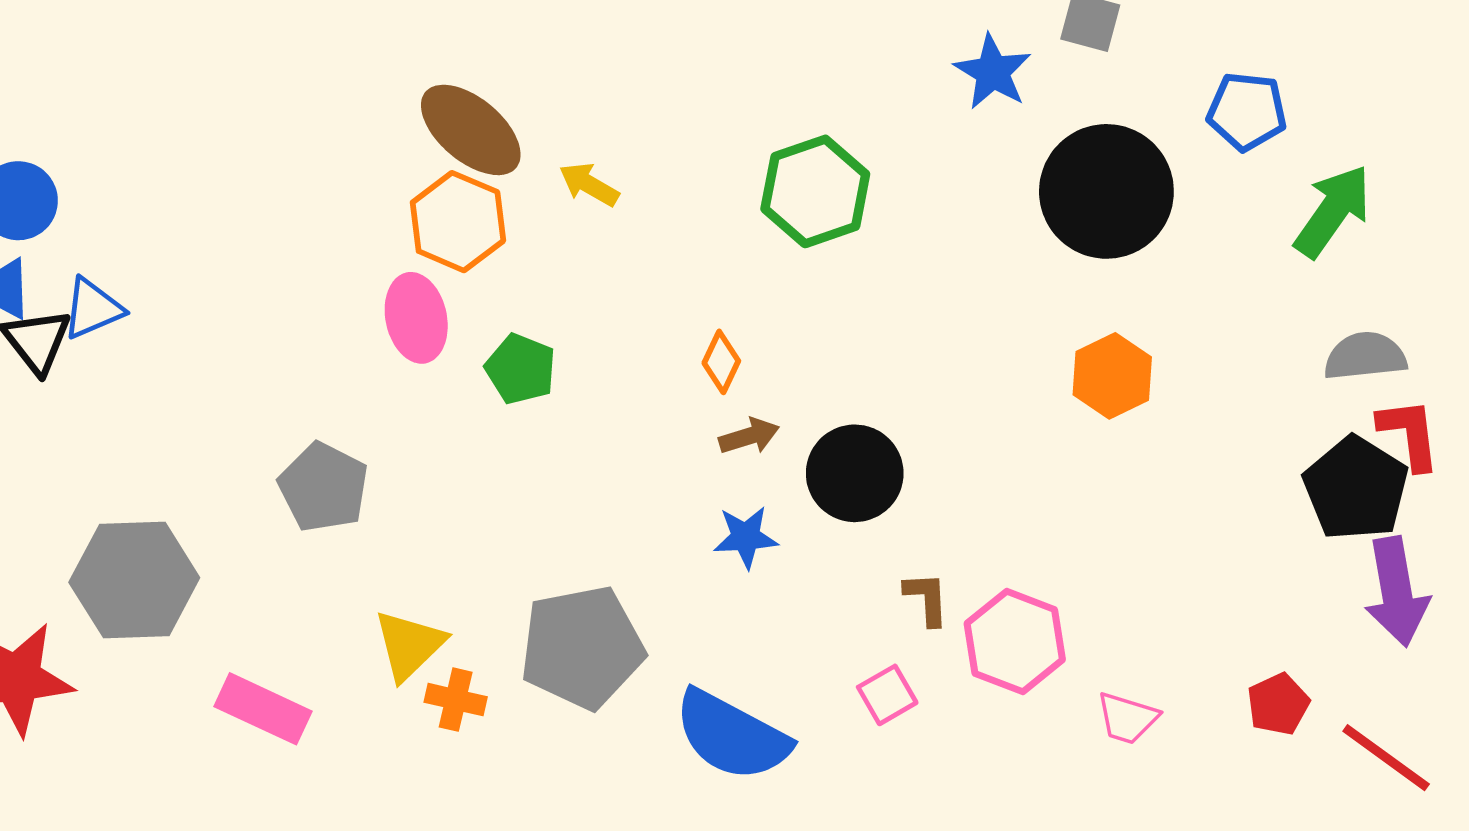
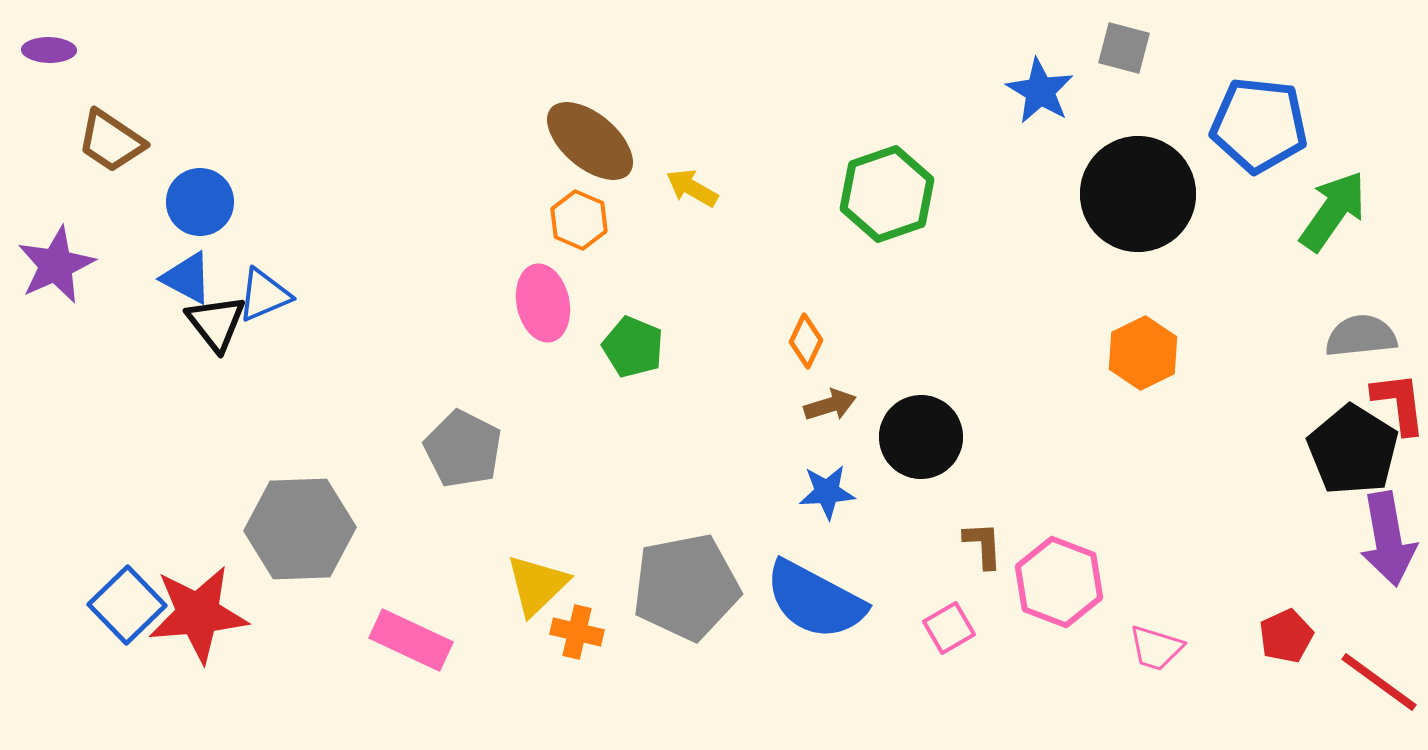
blue pentagon: (1247, 111) -> (1259, 125), size x1.4
orange hexagon: (458, 222) -> (579, 220), size x0.7
blue semicircle: (732, 736) -> (815, 600), moved

